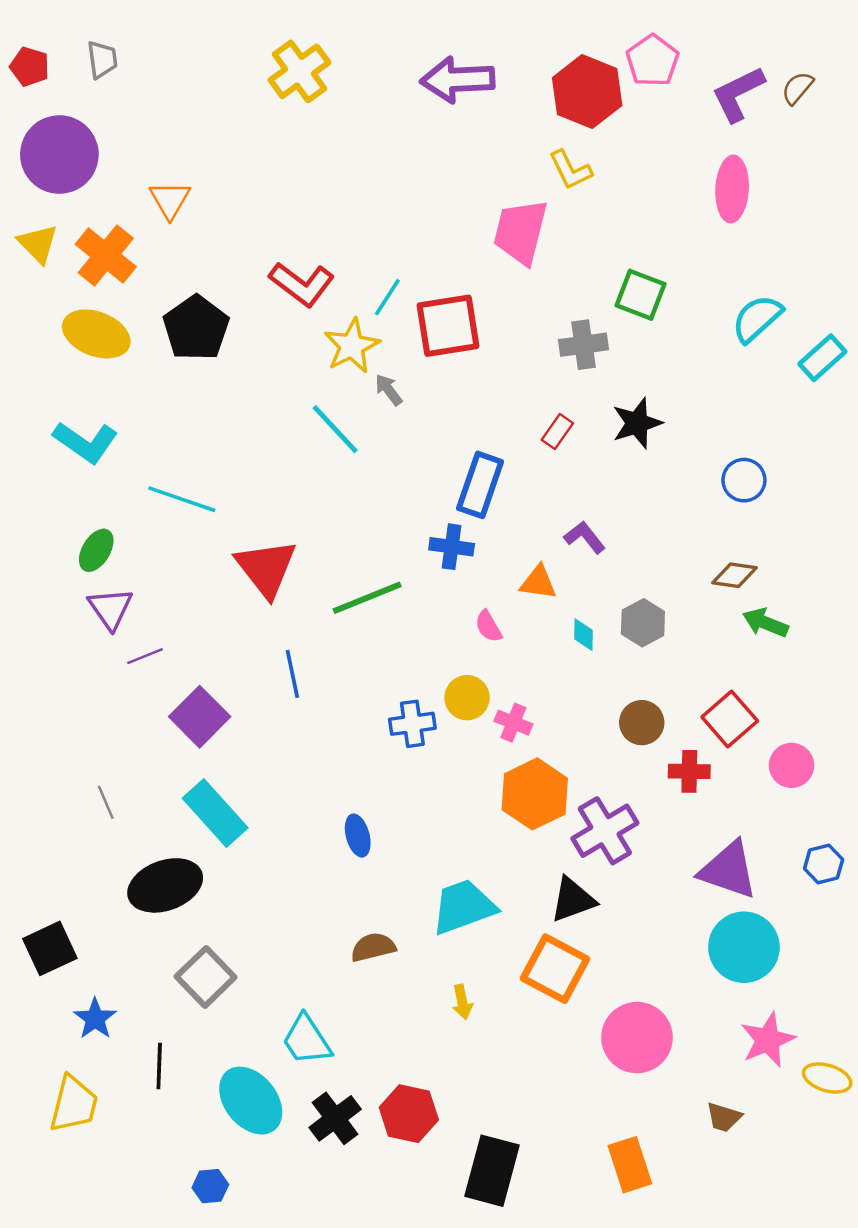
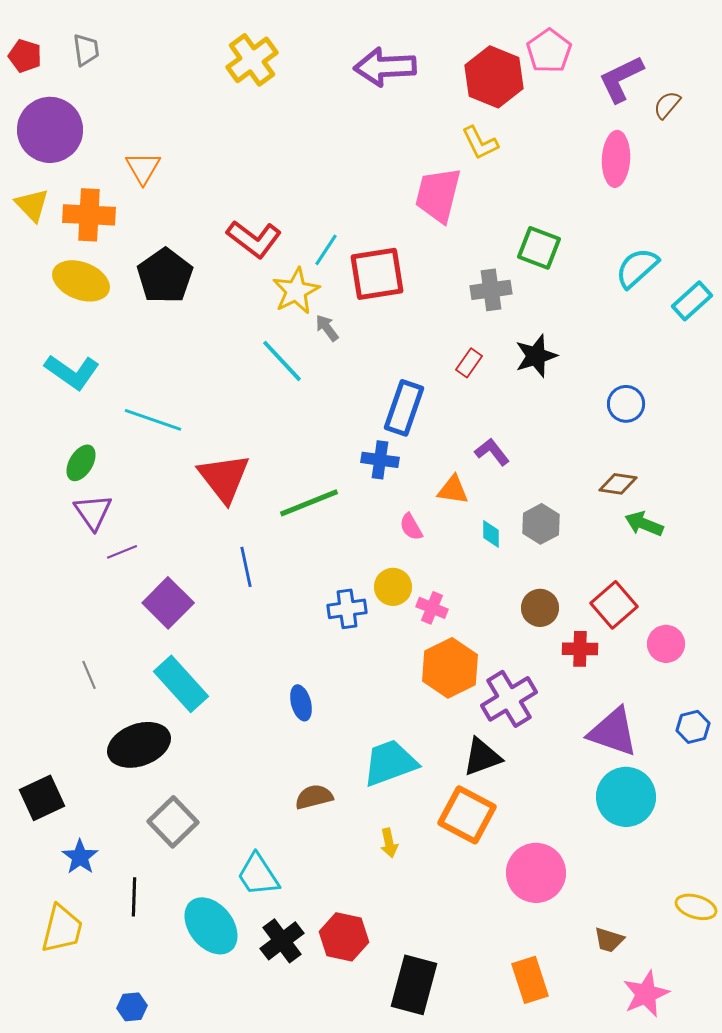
brown semicircle: (797, 88) -> (667, 105), moved
orange cross: (106, 256) -> (89, 215), turned -36
pink star: (768, 1040) -> (646, 994), moved
blue hexagon: (210, 1186) -> (132, 1007), moved

